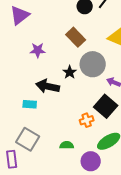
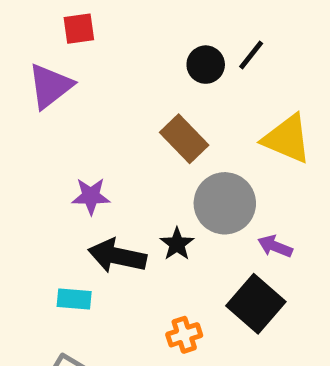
purple star: (38, 50) -> (91, 196), moved
black star: (70, 72) -> (177, 244), moved
orange cross: (87, 120) -> (184, 335), moved

